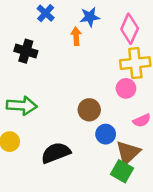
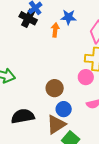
black cross: (26, 51) -> (28, 18), moved
brown triangle: (128, 153) -> (56, 124), moved

